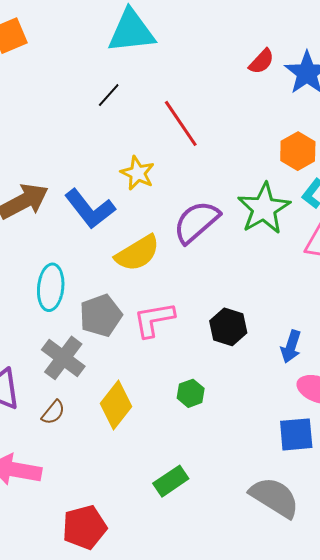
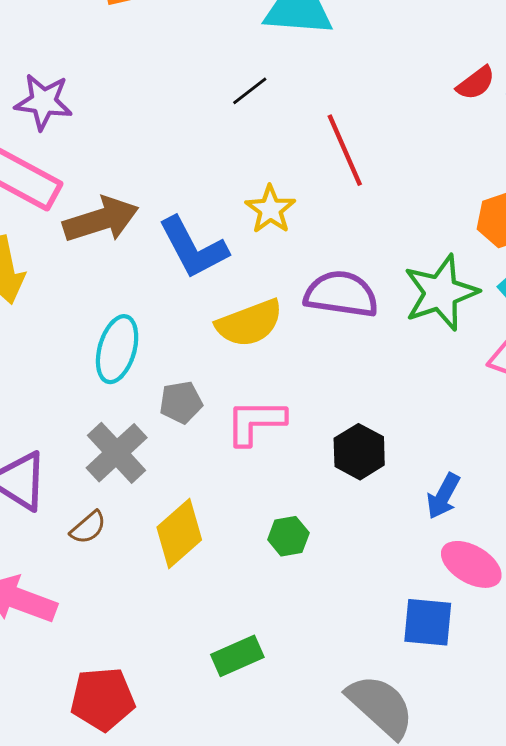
purple semicircle: (196, 222) -> (341, 294), turned 39
gray pentagon: (101, 316) -> (181, 402), size x0.7

